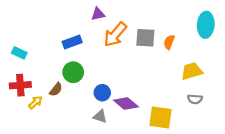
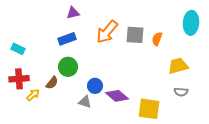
purple triangle: (98, 14) -> (73, 13), moved
gray triangle: (100, 116) -> (85, 102), moved

